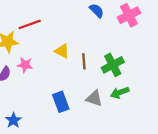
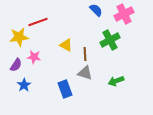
green cross: (113, 65) -> (110, 40), moved
gray triangle: (94, 98) -> (85, 73), moved
blue star: (13, 120) -> (24, 85), moved

